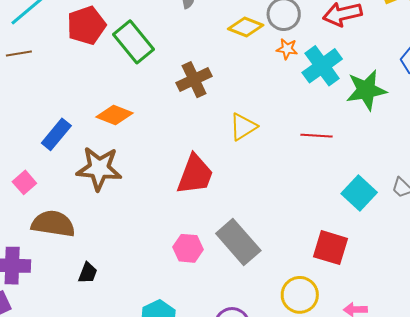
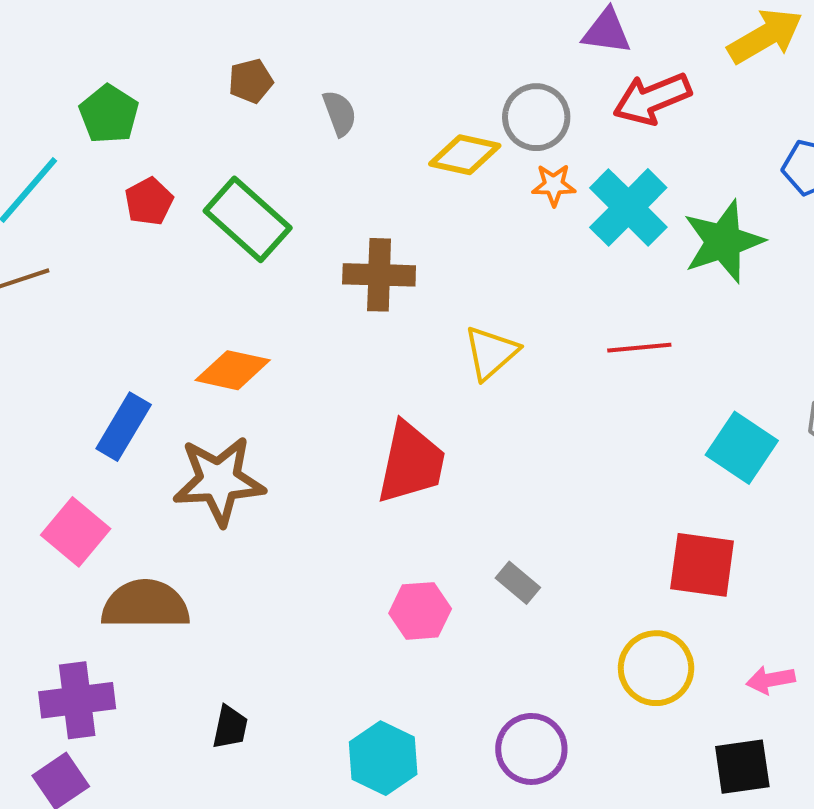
red pentagon: (86, 25) -> (149, 201), size x0.6
brown cross: (194, 80) -> (379, 275), turned 36
pink square: (24, 182) -> (76, 532), size x1.4
gray rectangle: (238, 242) -> (518, 583), size x0.5
black trapezoid: (88, 273) -> (230, 727), moved

